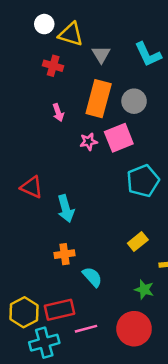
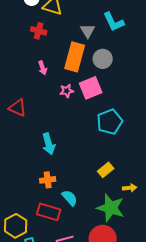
gray triangle: (101, 54) -> (88, 31), moved
red triangle: (32, 187) -> (18, 108), moved
green star: (144, 290) -> (111, 208), size x1.8
red rectangle: (59, 310) -> (49, 212), moved, turned 30

